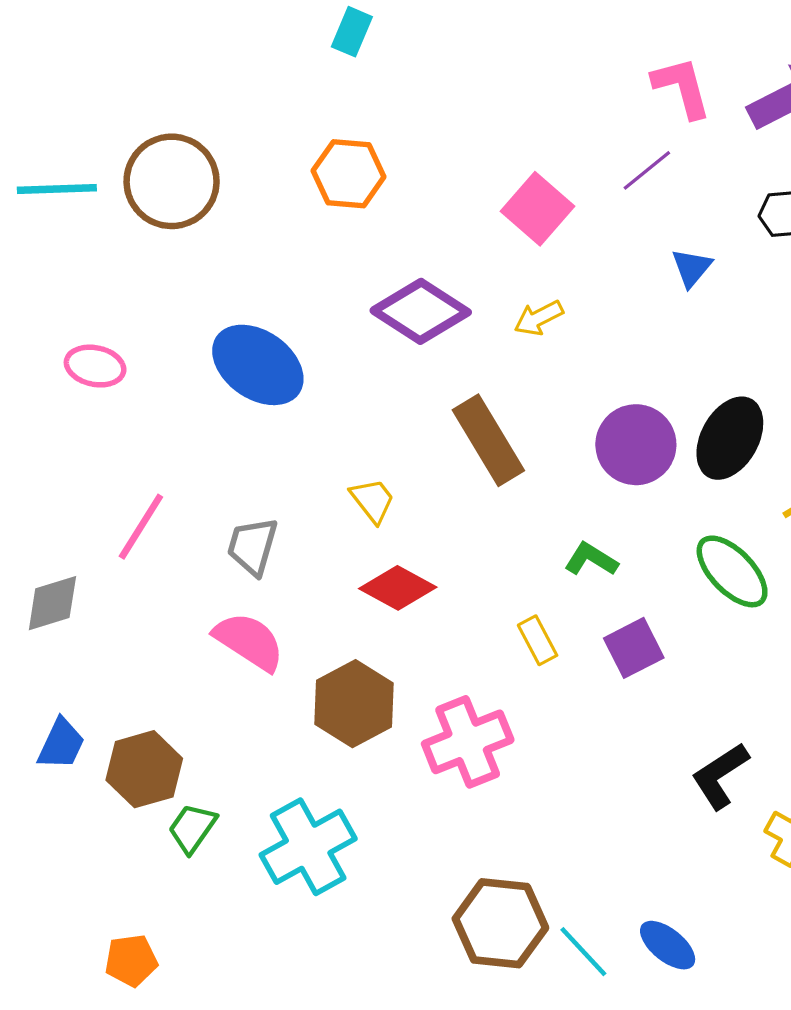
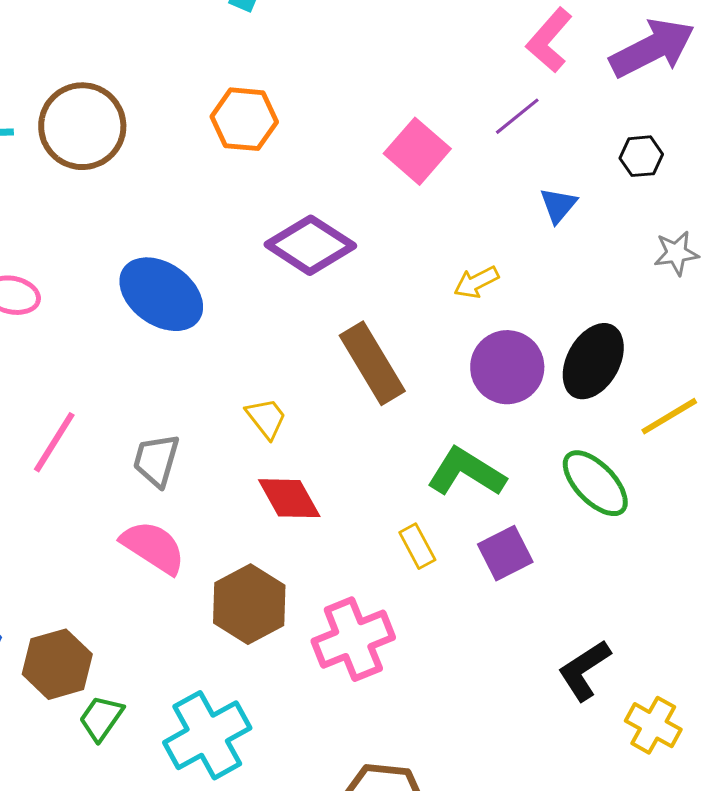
pink L-shape: (682, 87) -> (549, 40), turned -124
yellow arrow: (539, 318) -> (476, 282), moved
green L-shape: (591, 559) -> (466, 472), size x1.6
red diamond: (398, 588) -> (289, 498), turned 32

